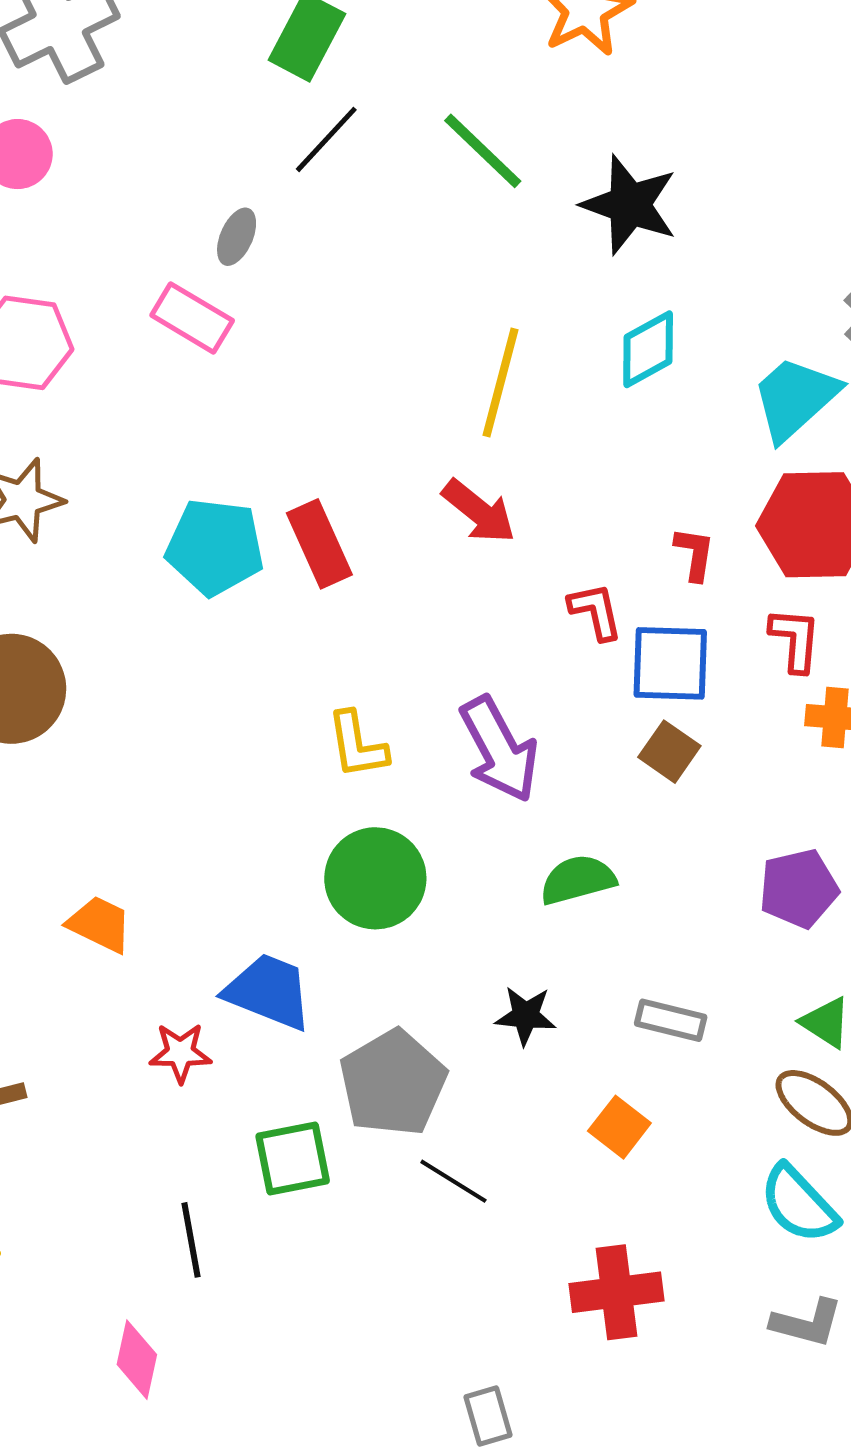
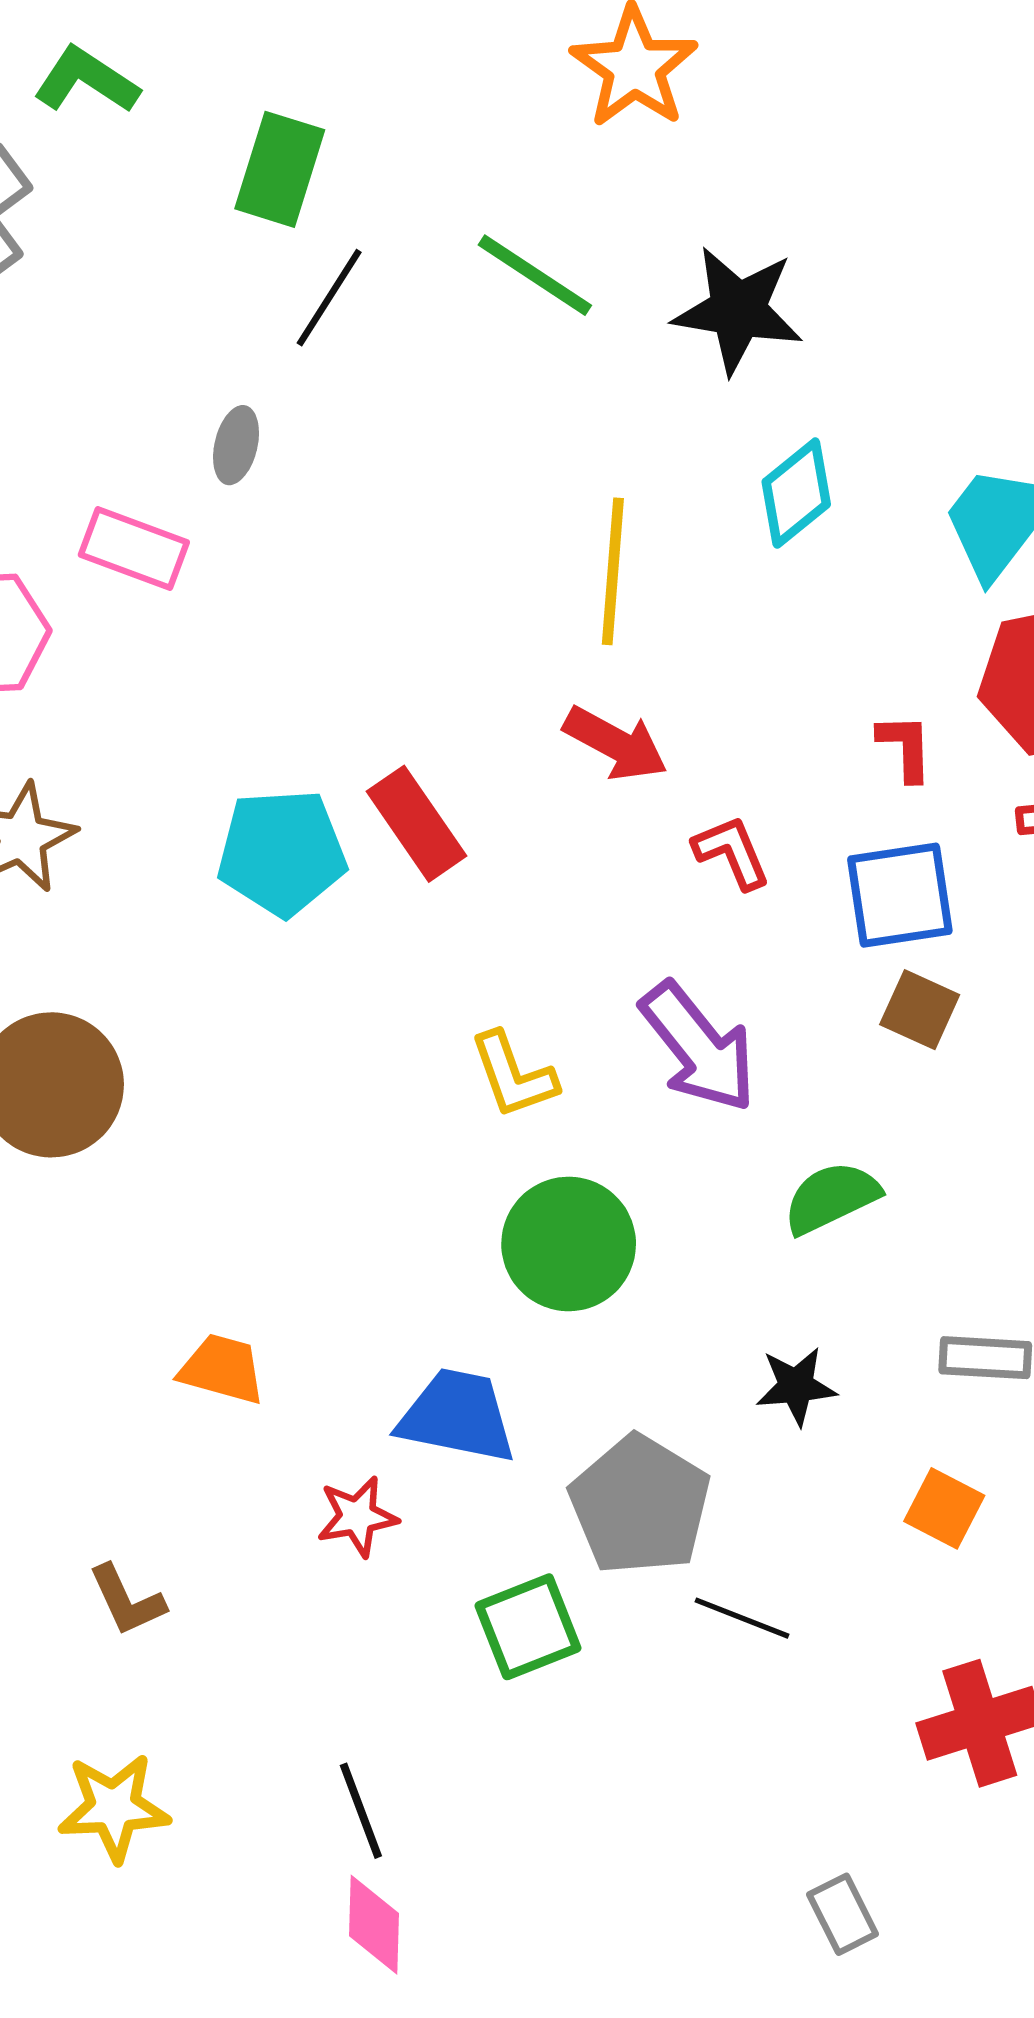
pink rectangle: (192, 318) -> (134, 548), moved
red L-shape: (596, 611) -> (732, 852), moved
black line: (191, 1240) -> (361, 1811), moved

